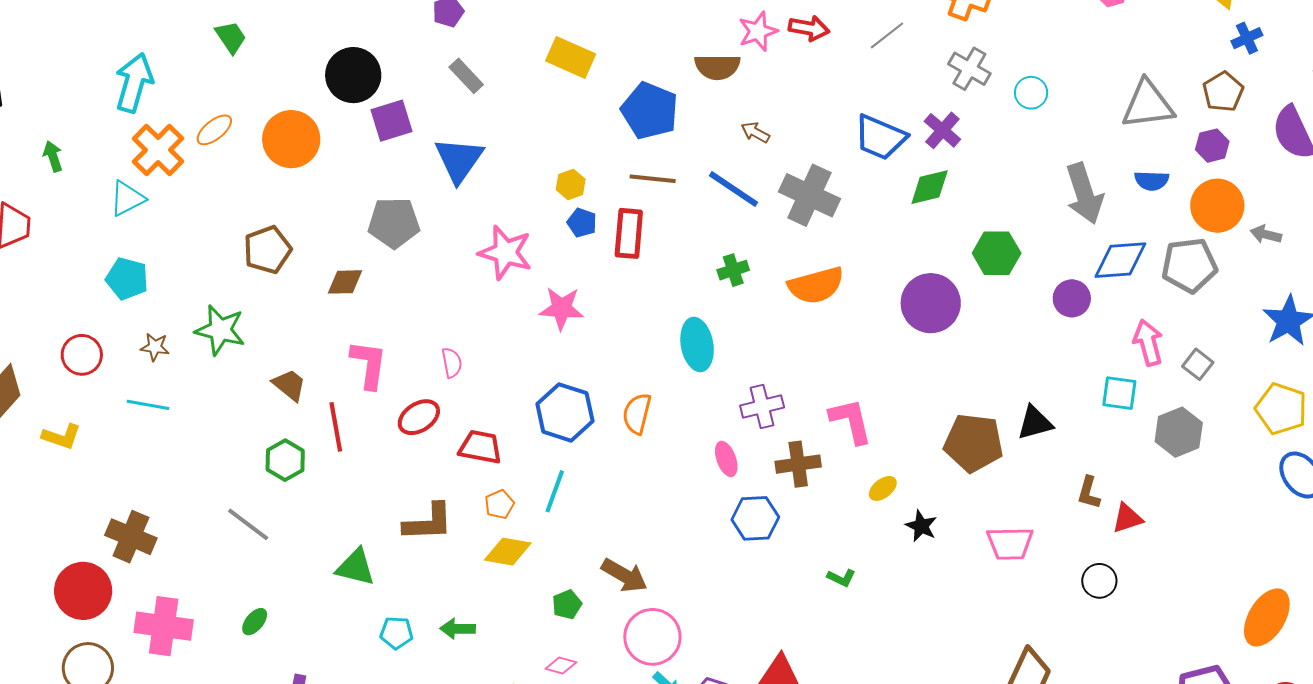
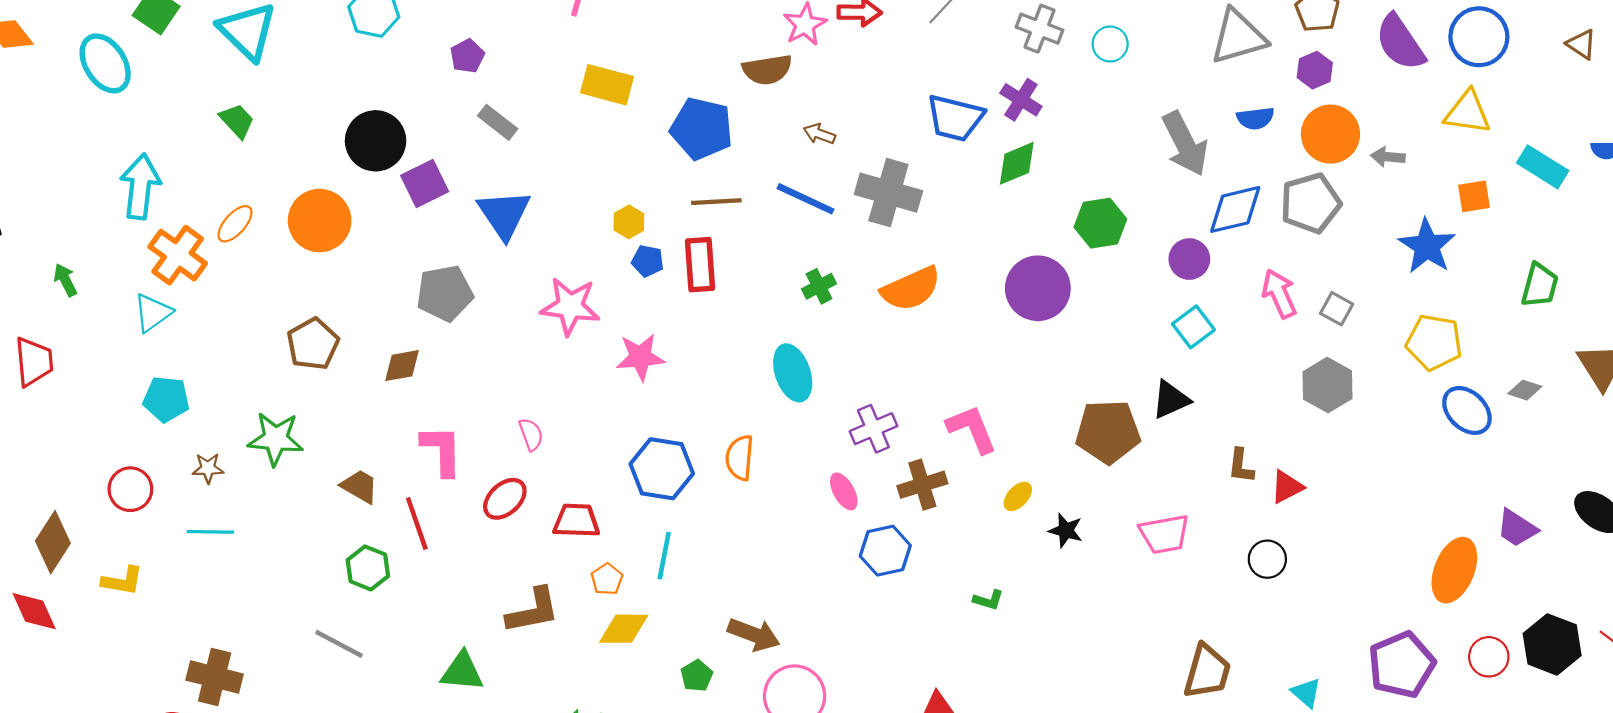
cyan square: (1119, 393) -> (1193, 327), moved, turned -36

